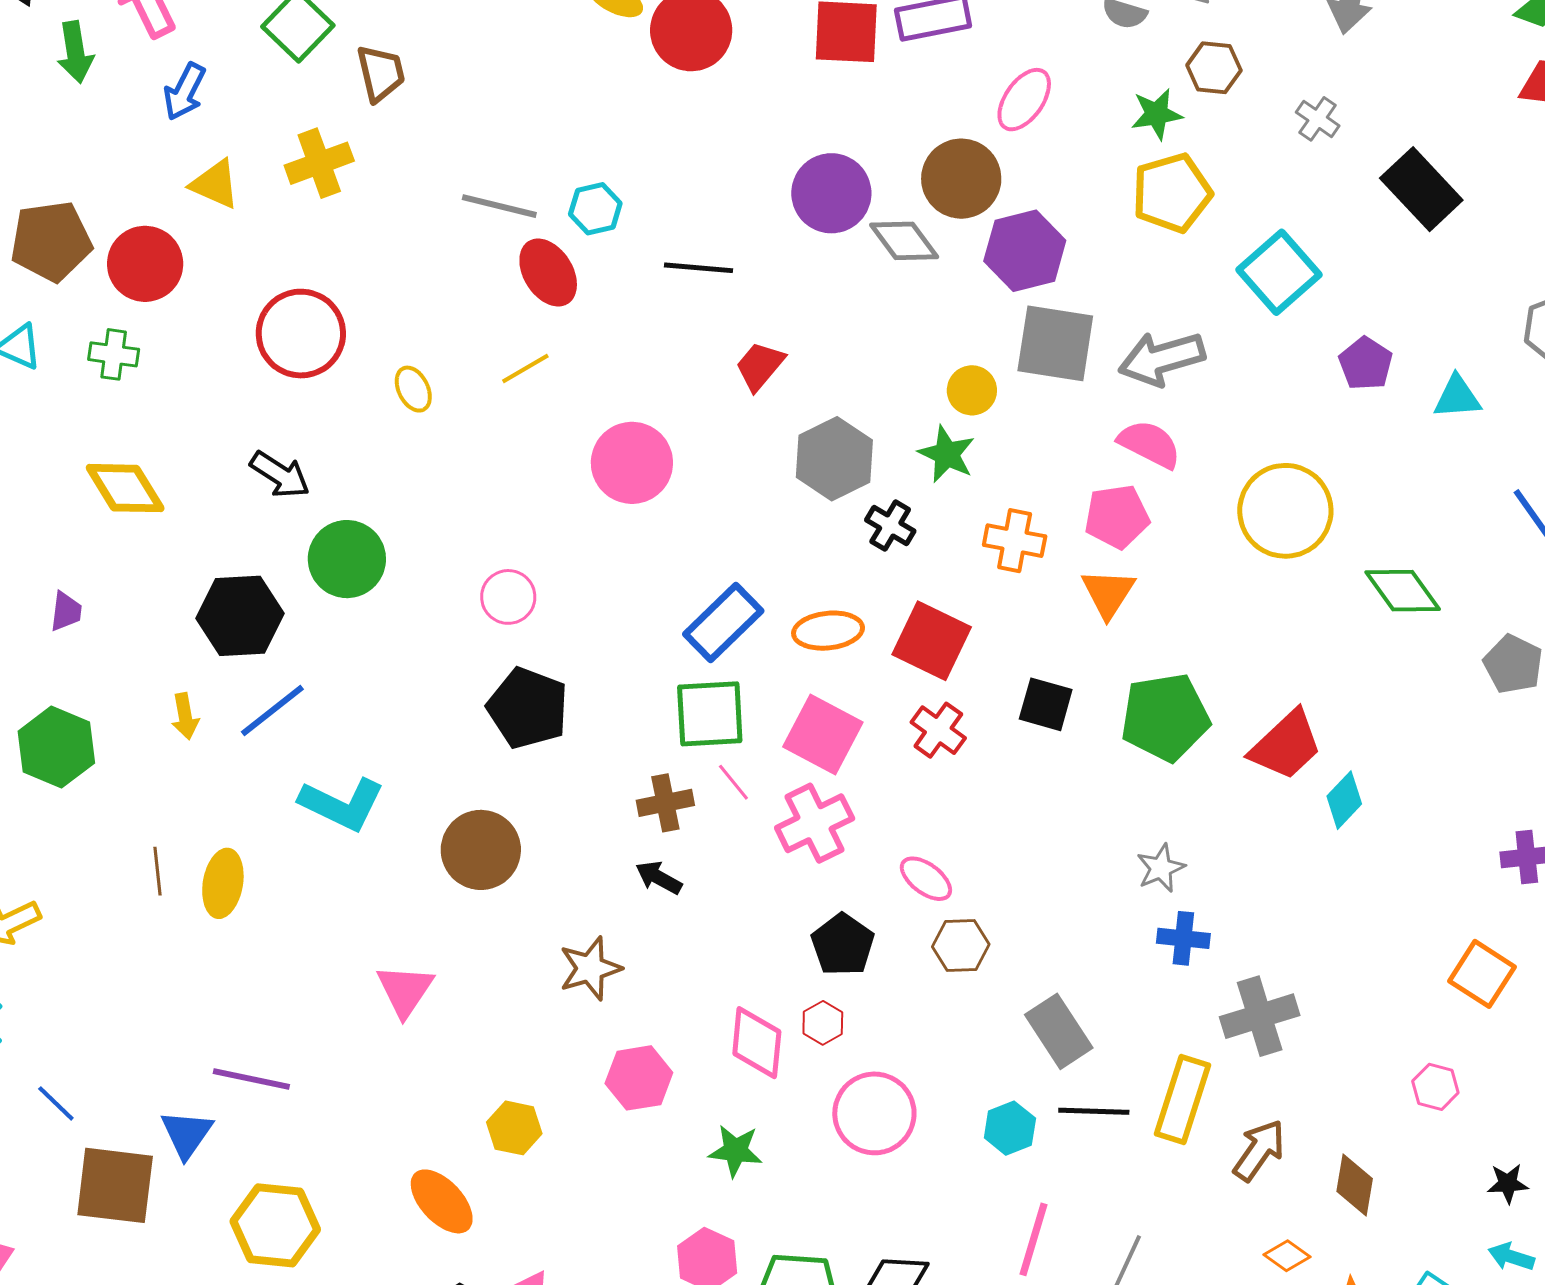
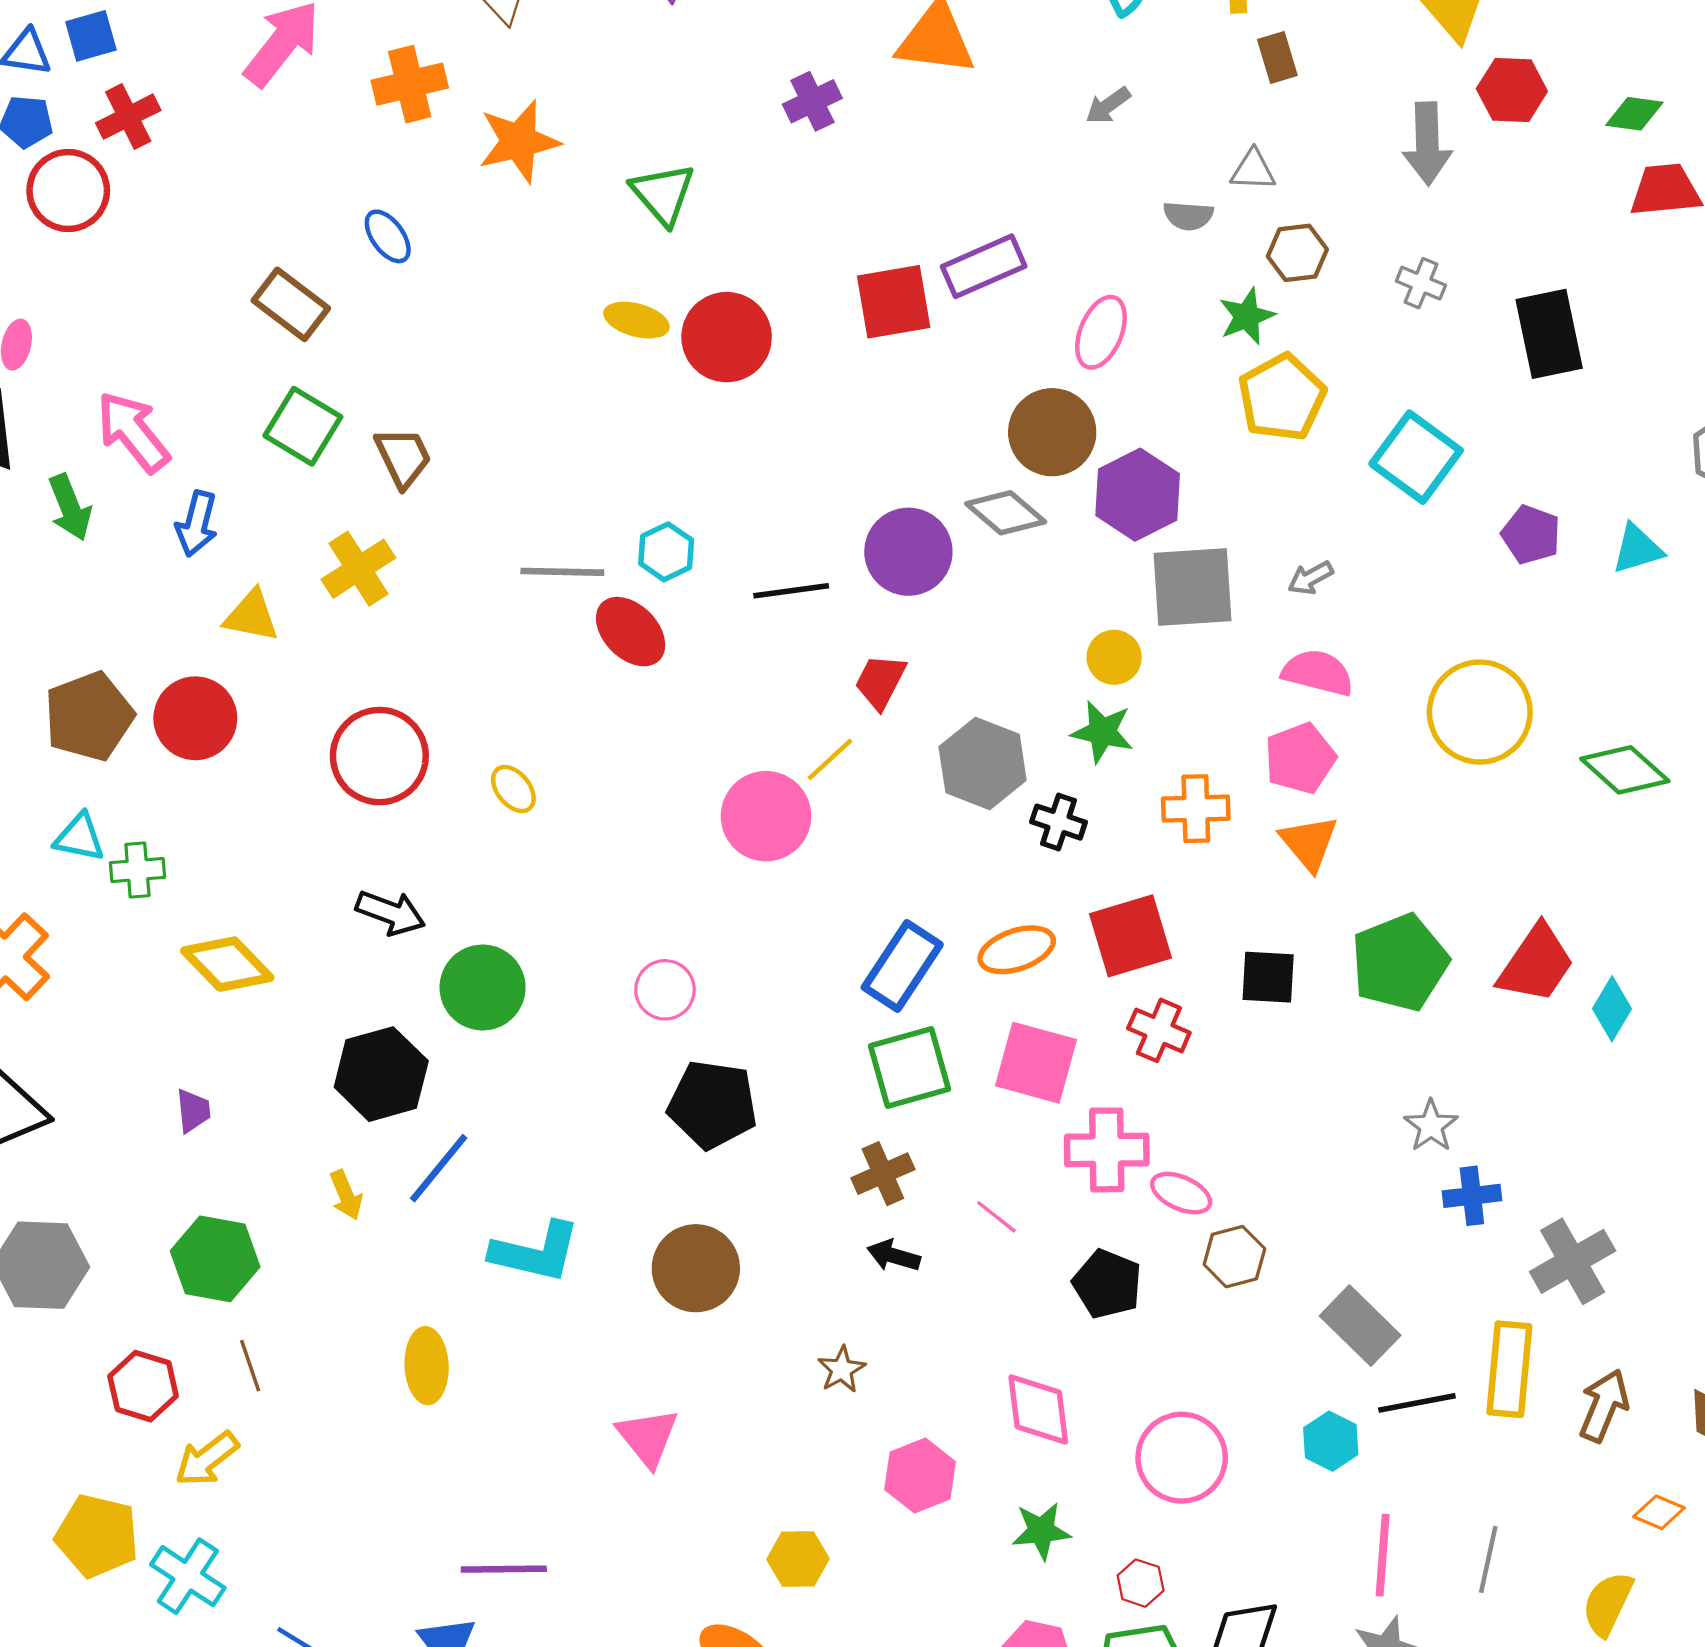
black rectangle: (1421, 189) -> (1549, 334), turned 44
purple circle: (831, 193) -> (908, 552), moved
green cross: (114, 354) -> (137, 870), moved
gray arrow: (1162, 359) -> (1311, 578), size x0.5
yellow line: (525, 369) -> (830, 759), moved
red square: (932, 641) -> (1130, 936), turned -30
pink line: (733, 782) -> (996, 1217), moved
pink cross: (815, 823) -> (1107, 1150), moved, turned 38
brown line: (157, 871) -> (250, 1366), moved
brown star: (590, 968) -> (842, 1370), size x0.7
red hexagon: (823, 1023) -> (1141, 1583), moved

